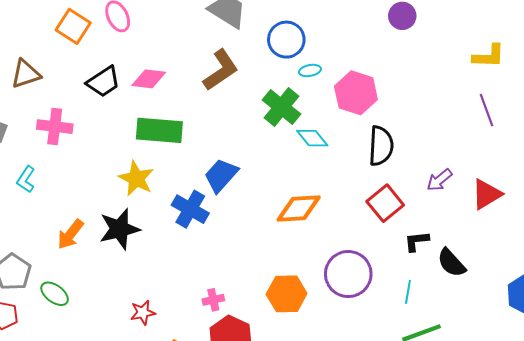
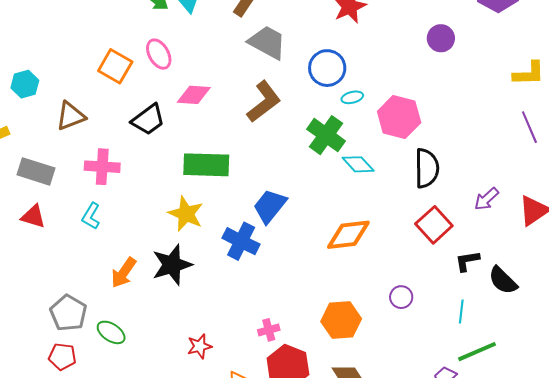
pink diamond: (149, 79) -> (194, 95), moved
cyan L-shape: (26, 179) -> (91, 216), moved
purple circle: (348, 274) -> (401, 297), size x0.5

